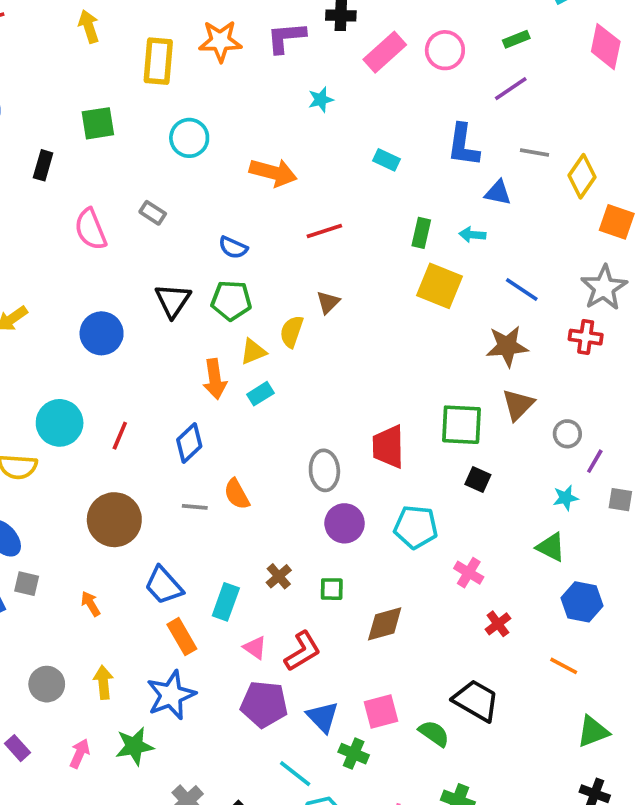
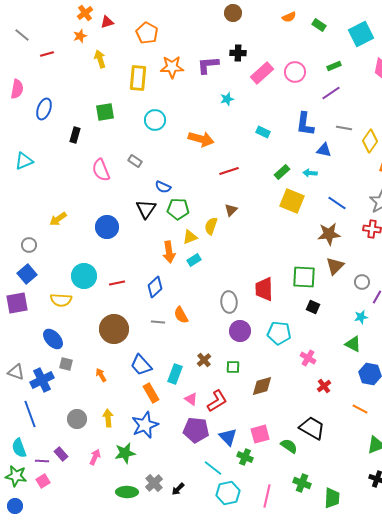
green rectangle: (421, 233) -> (282, 172), turned 35
blue semicircle: (233, 247) -> (163, 187), moved
red line: (120, 436) -> (117, 283), turned 56

